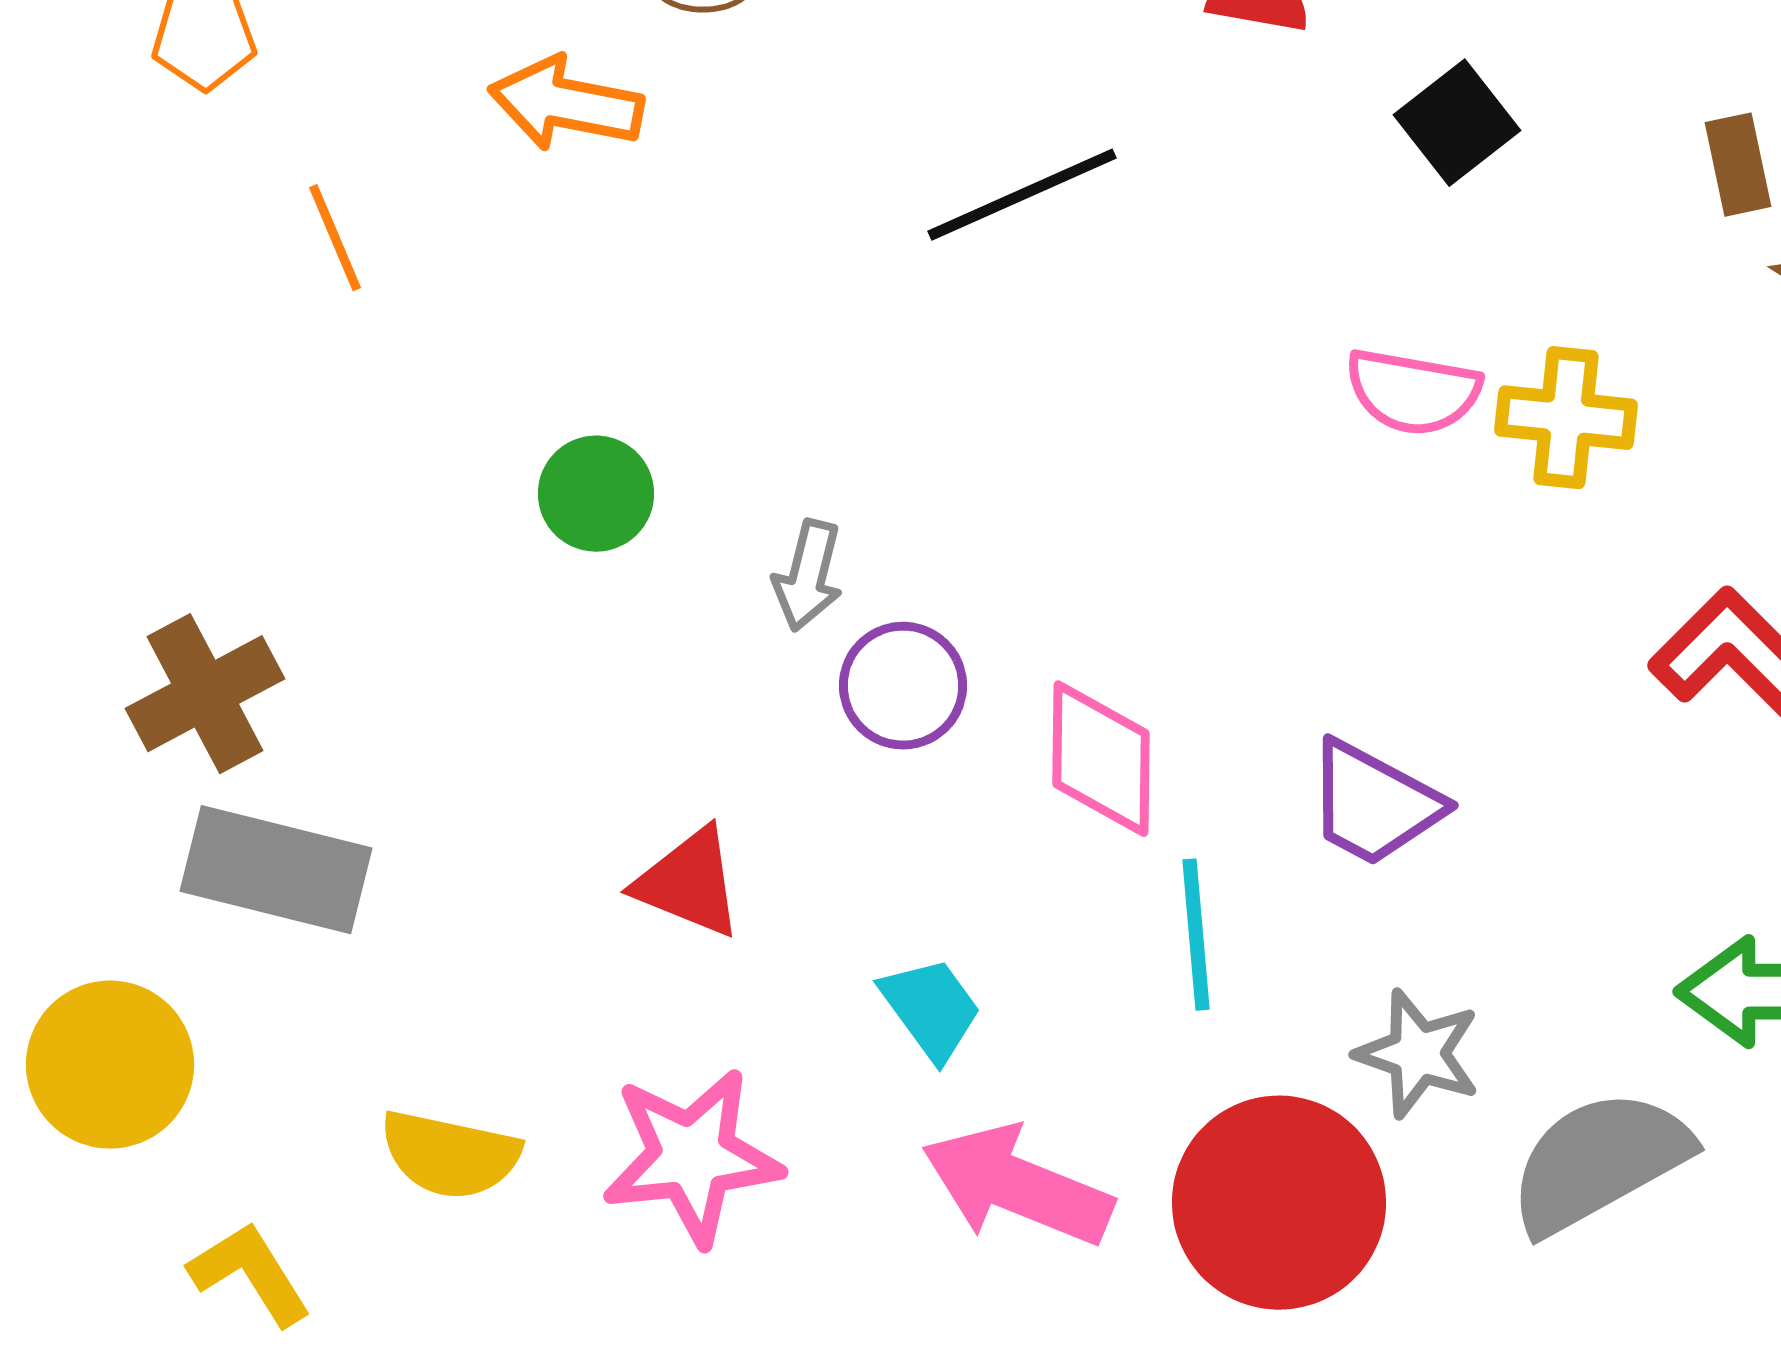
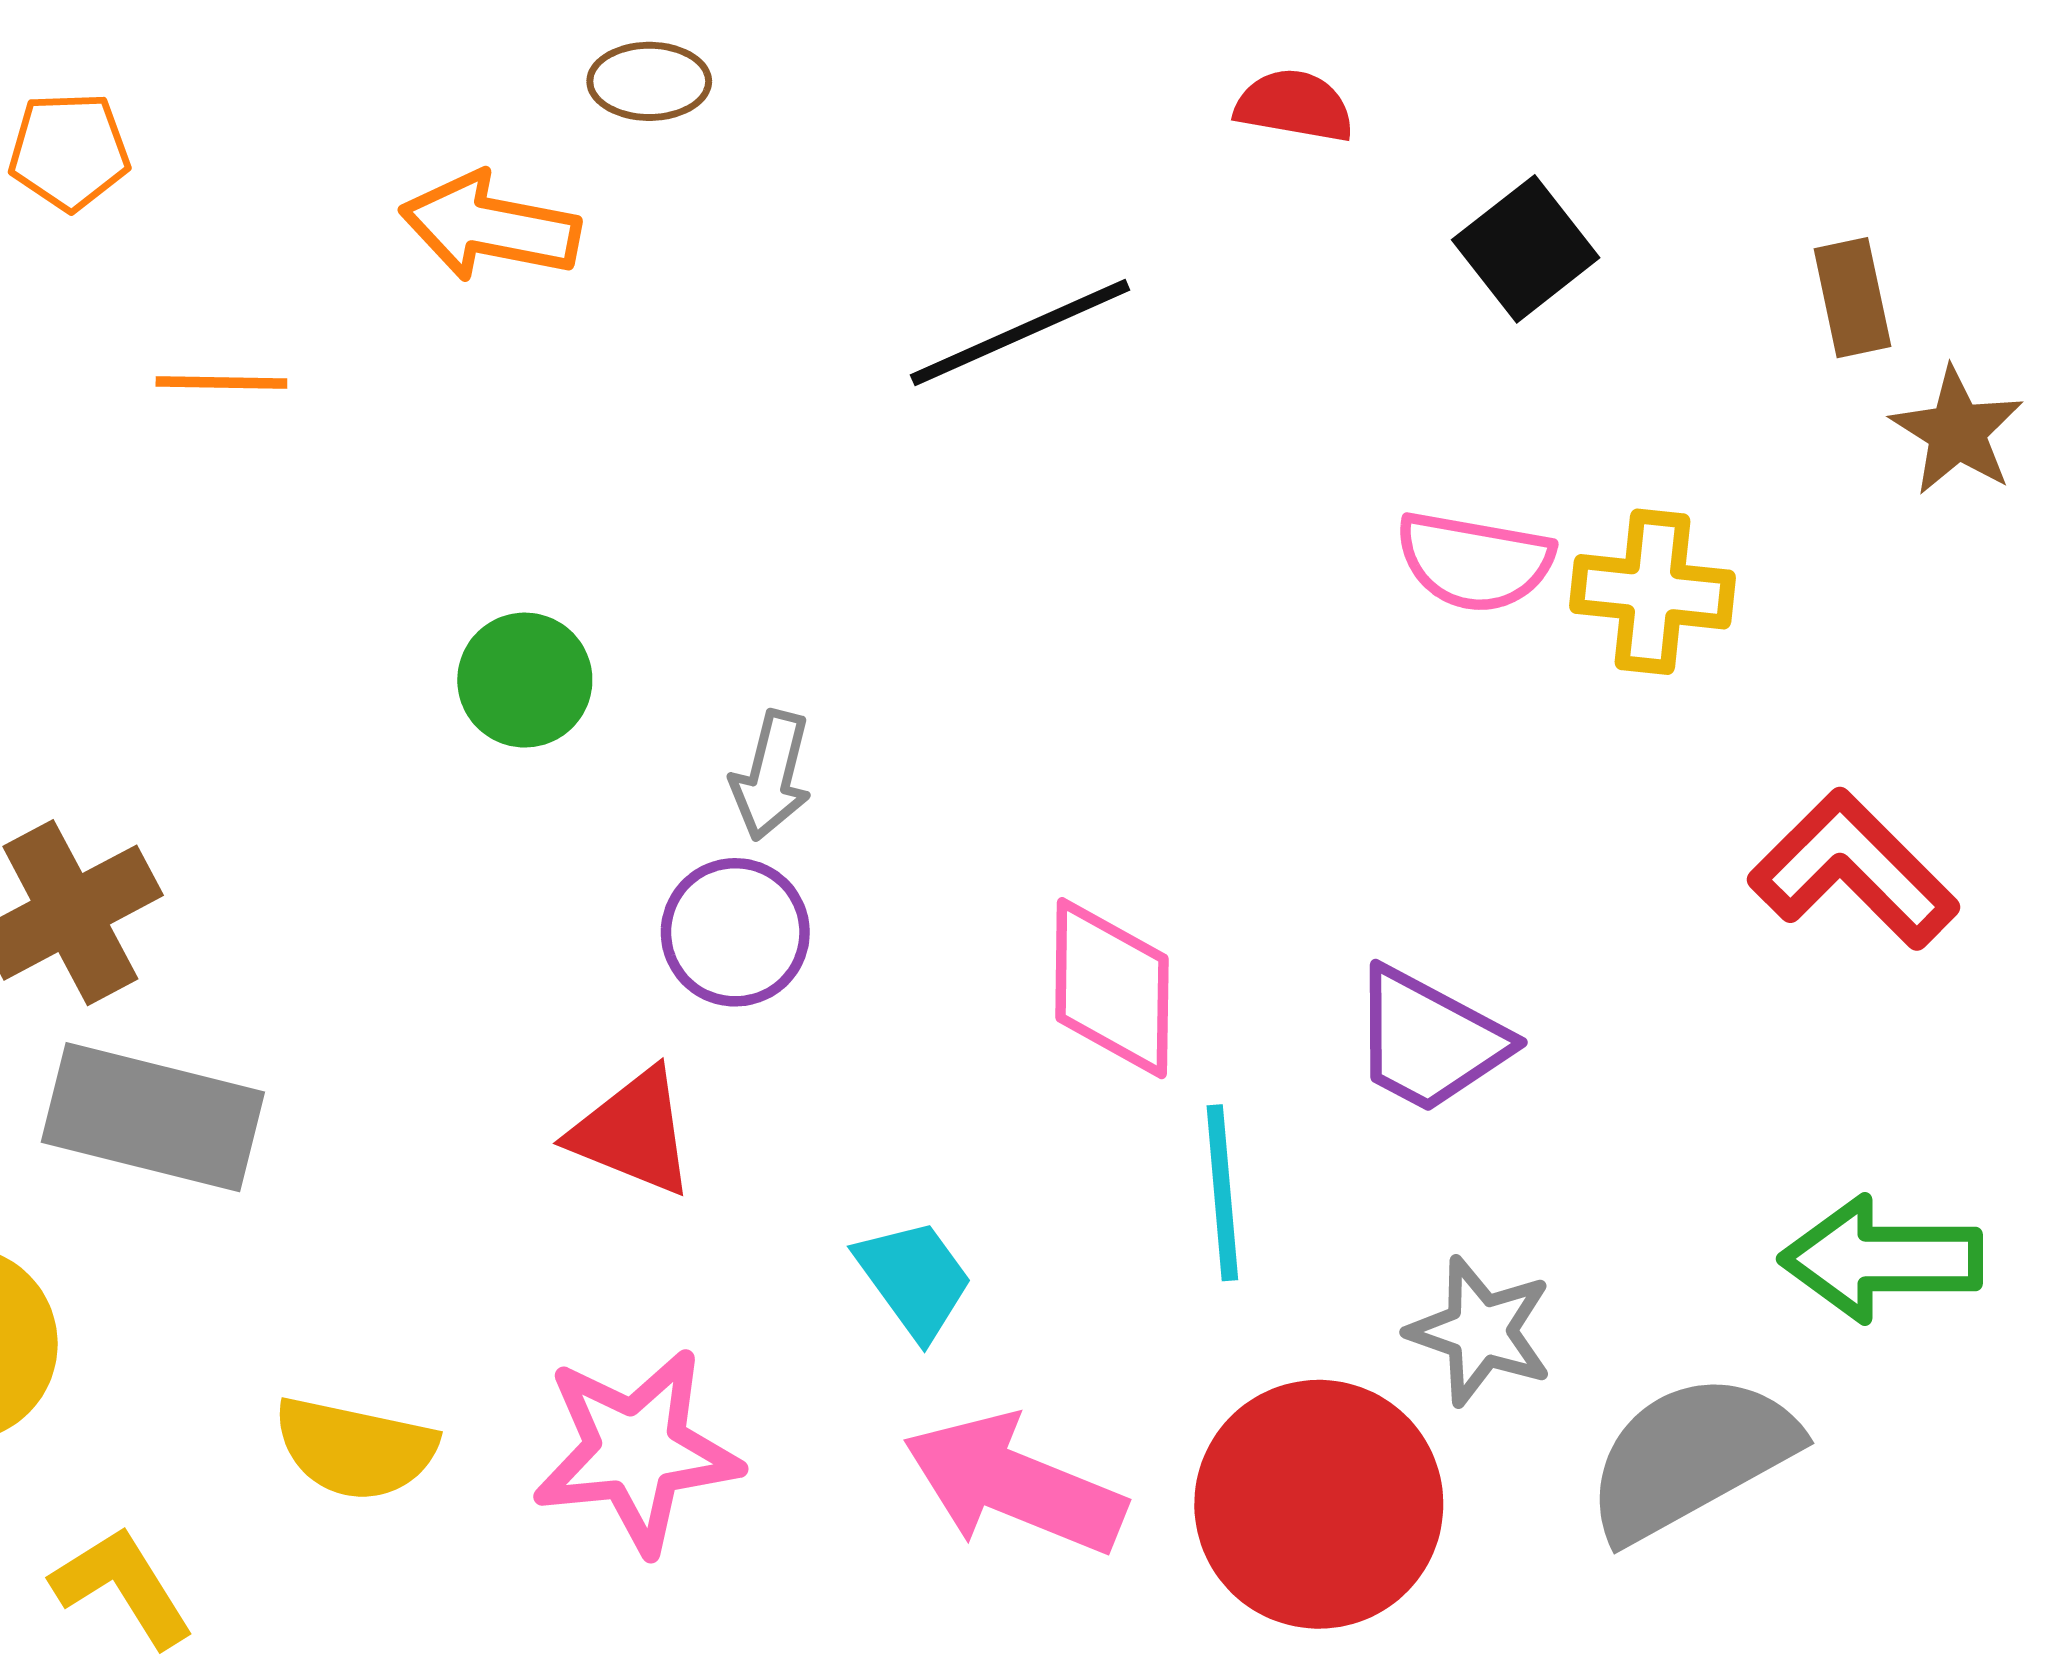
orange line: (335, 238) -> (221, 382), turned -66
purple circle: (903, 686) -> (735, 932), moved

